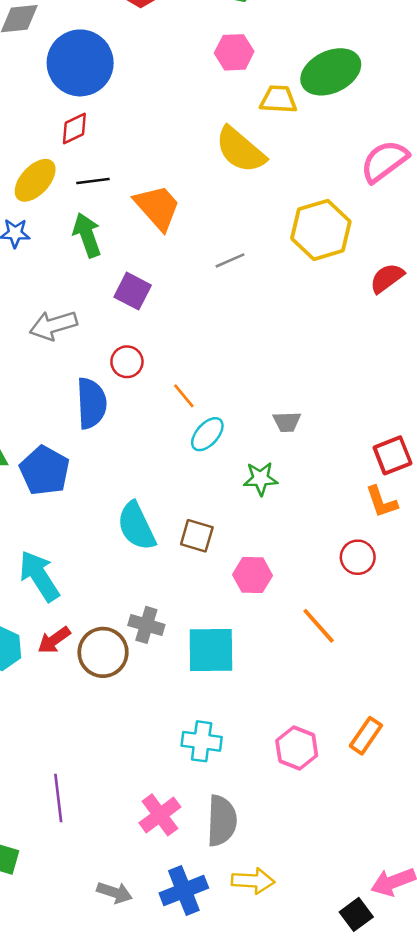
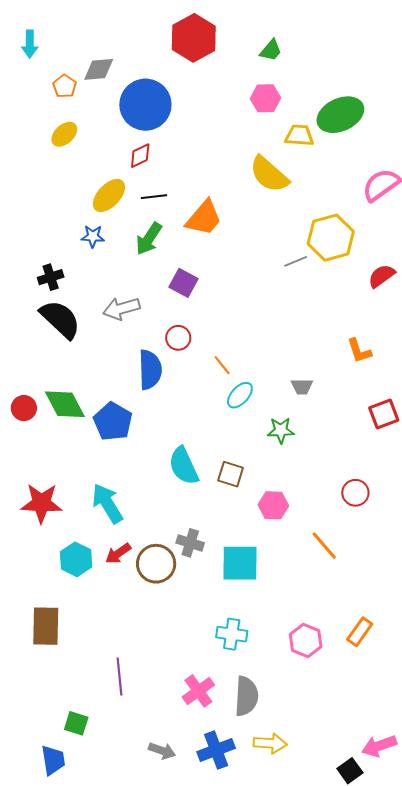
orange trapezoid: (157, 207) -> (204, 218), turned 81
green arrow: (87, 235) -> (149, 239), turned -128
gray line: (230, 260) -> (296, 261), moved
orange L-shape: (382, 502) -> (359, 351), moved

